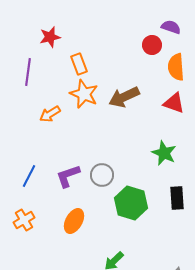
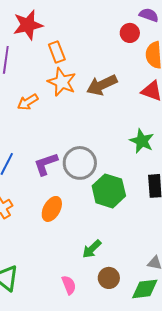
red star: (50, 37) -> (28, 25), size x1.4
gray circle: (102, 175) -> (80, 163), size x1.4

